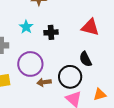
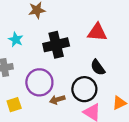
cyan star: (26, 27) -> (16, 40), moved
black cross: (51, 32) -> (56, 45), size x1.6

